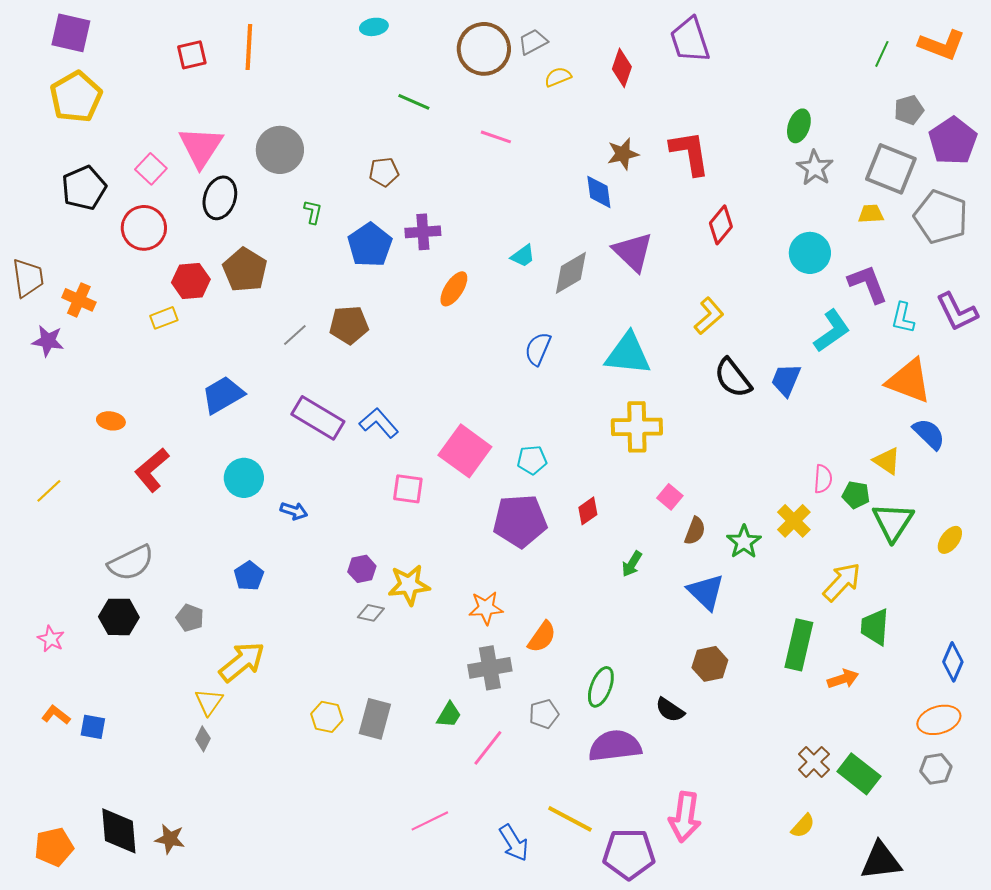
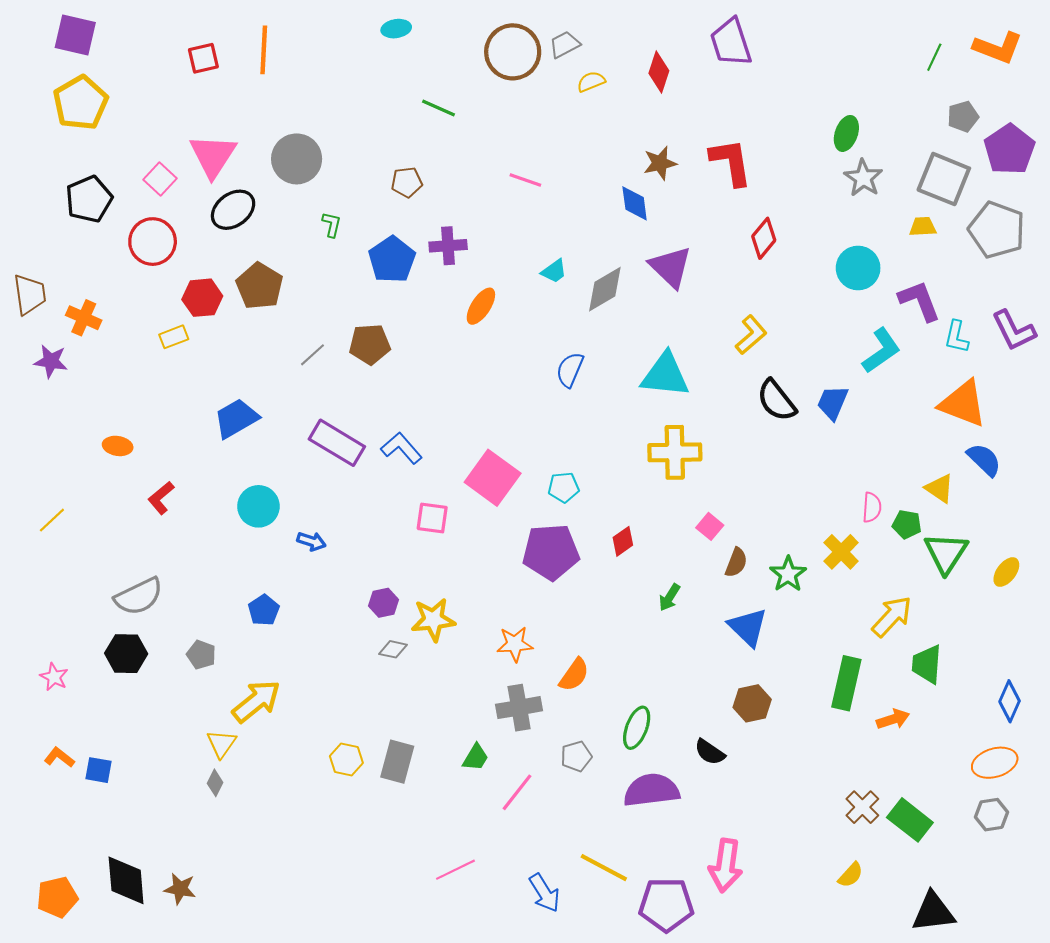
pink line: (496, 137) -> (525, 180), moved
black ellipse: (220, 198) -> (233, 210), turned 36
red L-shape: (152, 470) -> (161, 498), size x0.7

